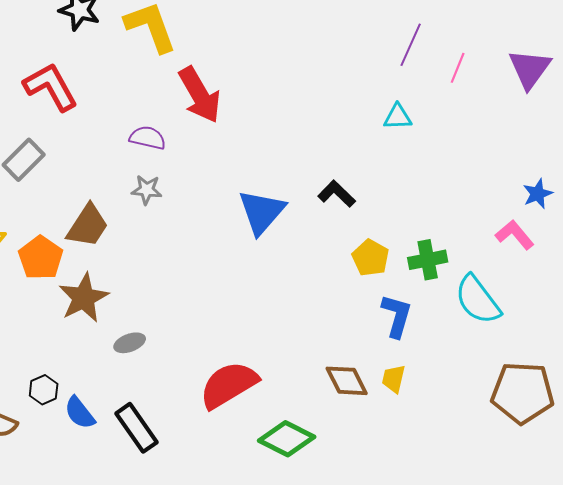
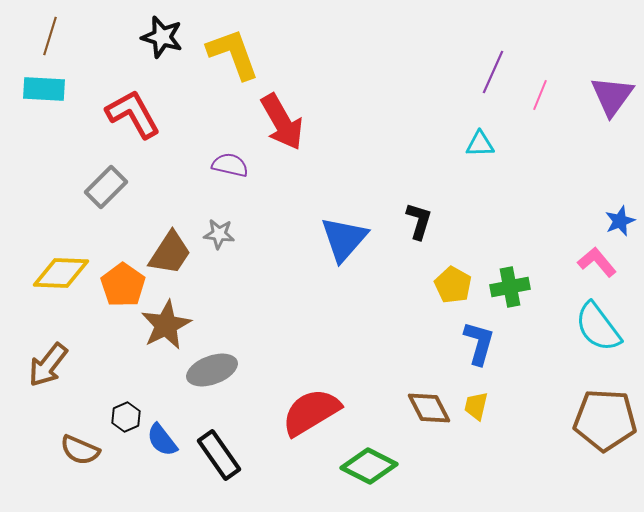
gray star: (147, 190) -> (219, 234), moved
black L-shape: (337, 194) -> (419, 221), turned 63
cyan semicircle: (478, 300) -> (598, 327), moved
gray ellipse: (130, 343) -> (212, 370), size x1.6

